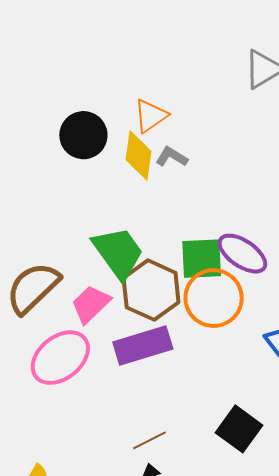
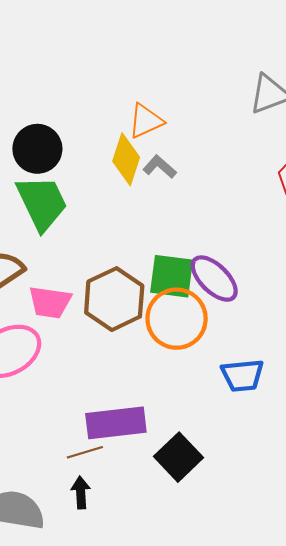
black circle: (83, 135) -> (37, 149), moved
green trapezoid: (118, 253) -> (42, 203), moved
pink trapezoid: (91, 304) -> (50, 302), turned -138
purple rectangle: (143, 346) -> (116, 423), moved

